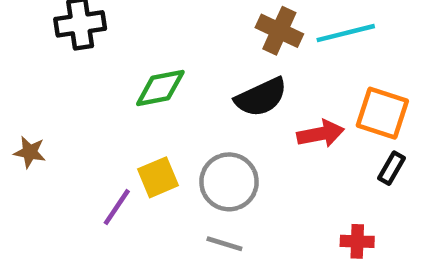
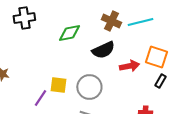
green diamond: (160, 88) -> (69, 33), moved
yellow square: (158, 177) -> (58, 85), turned 30

